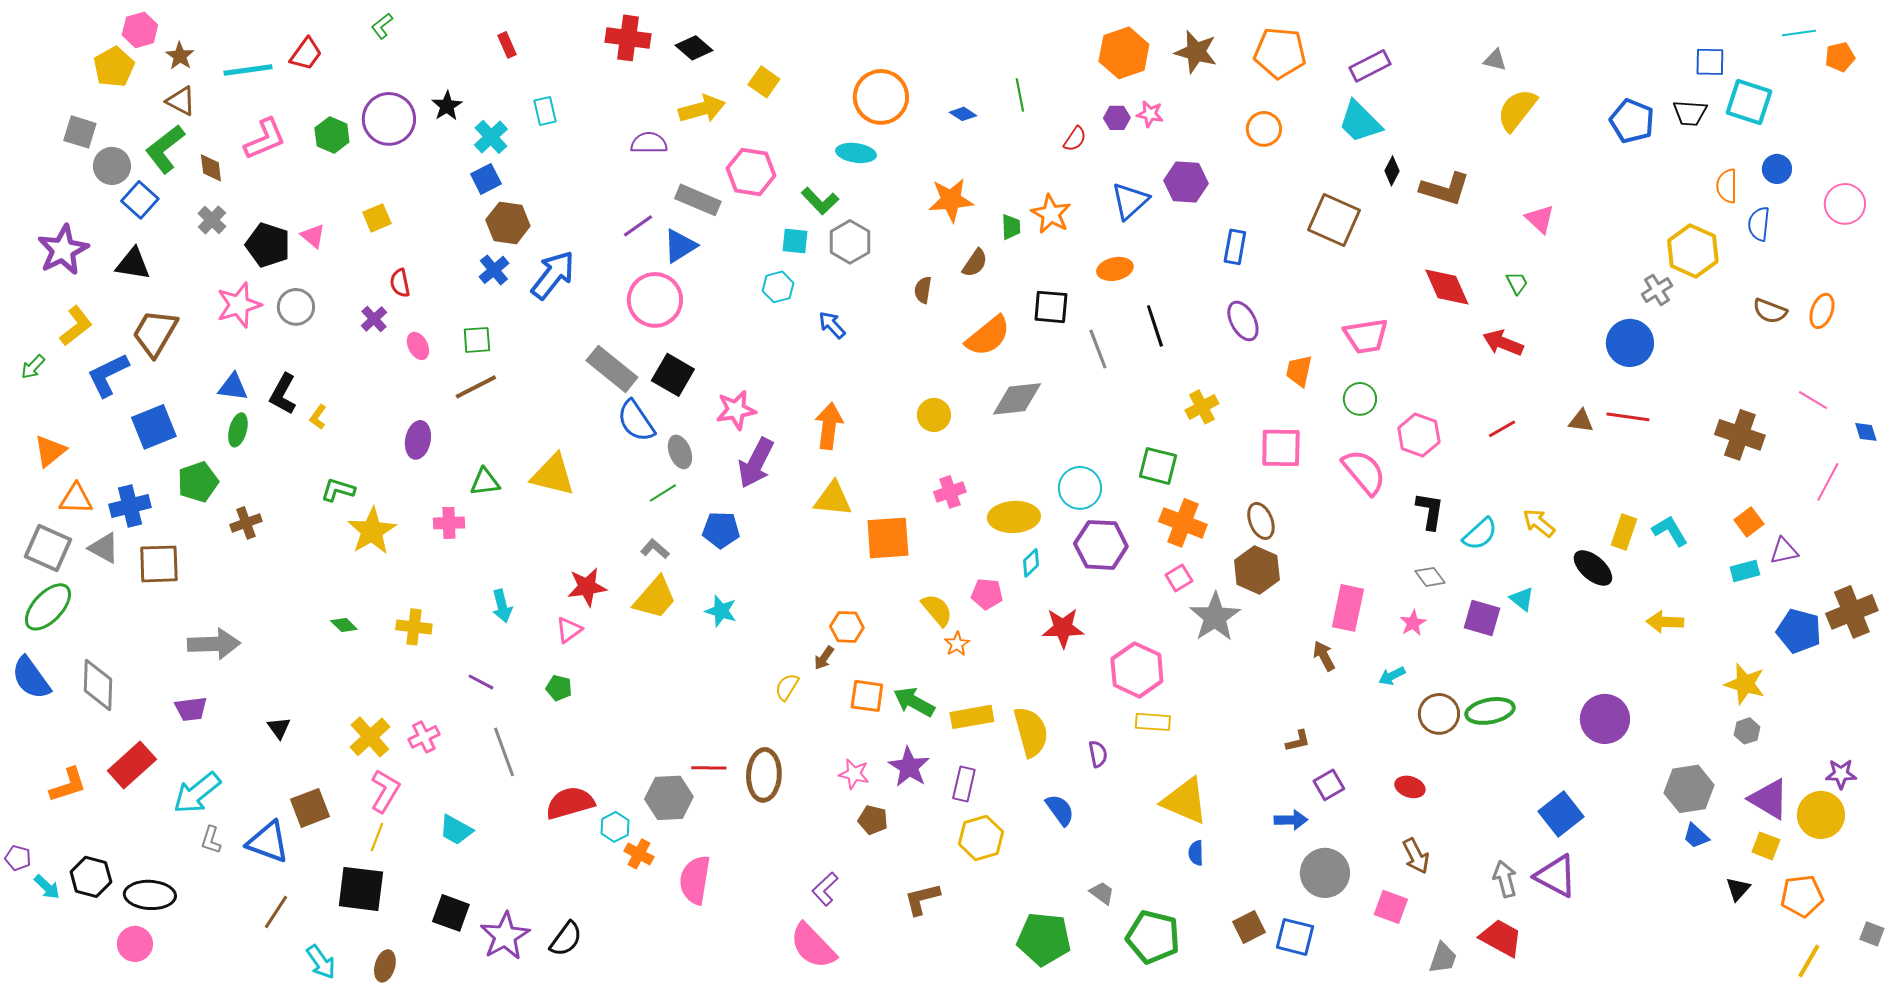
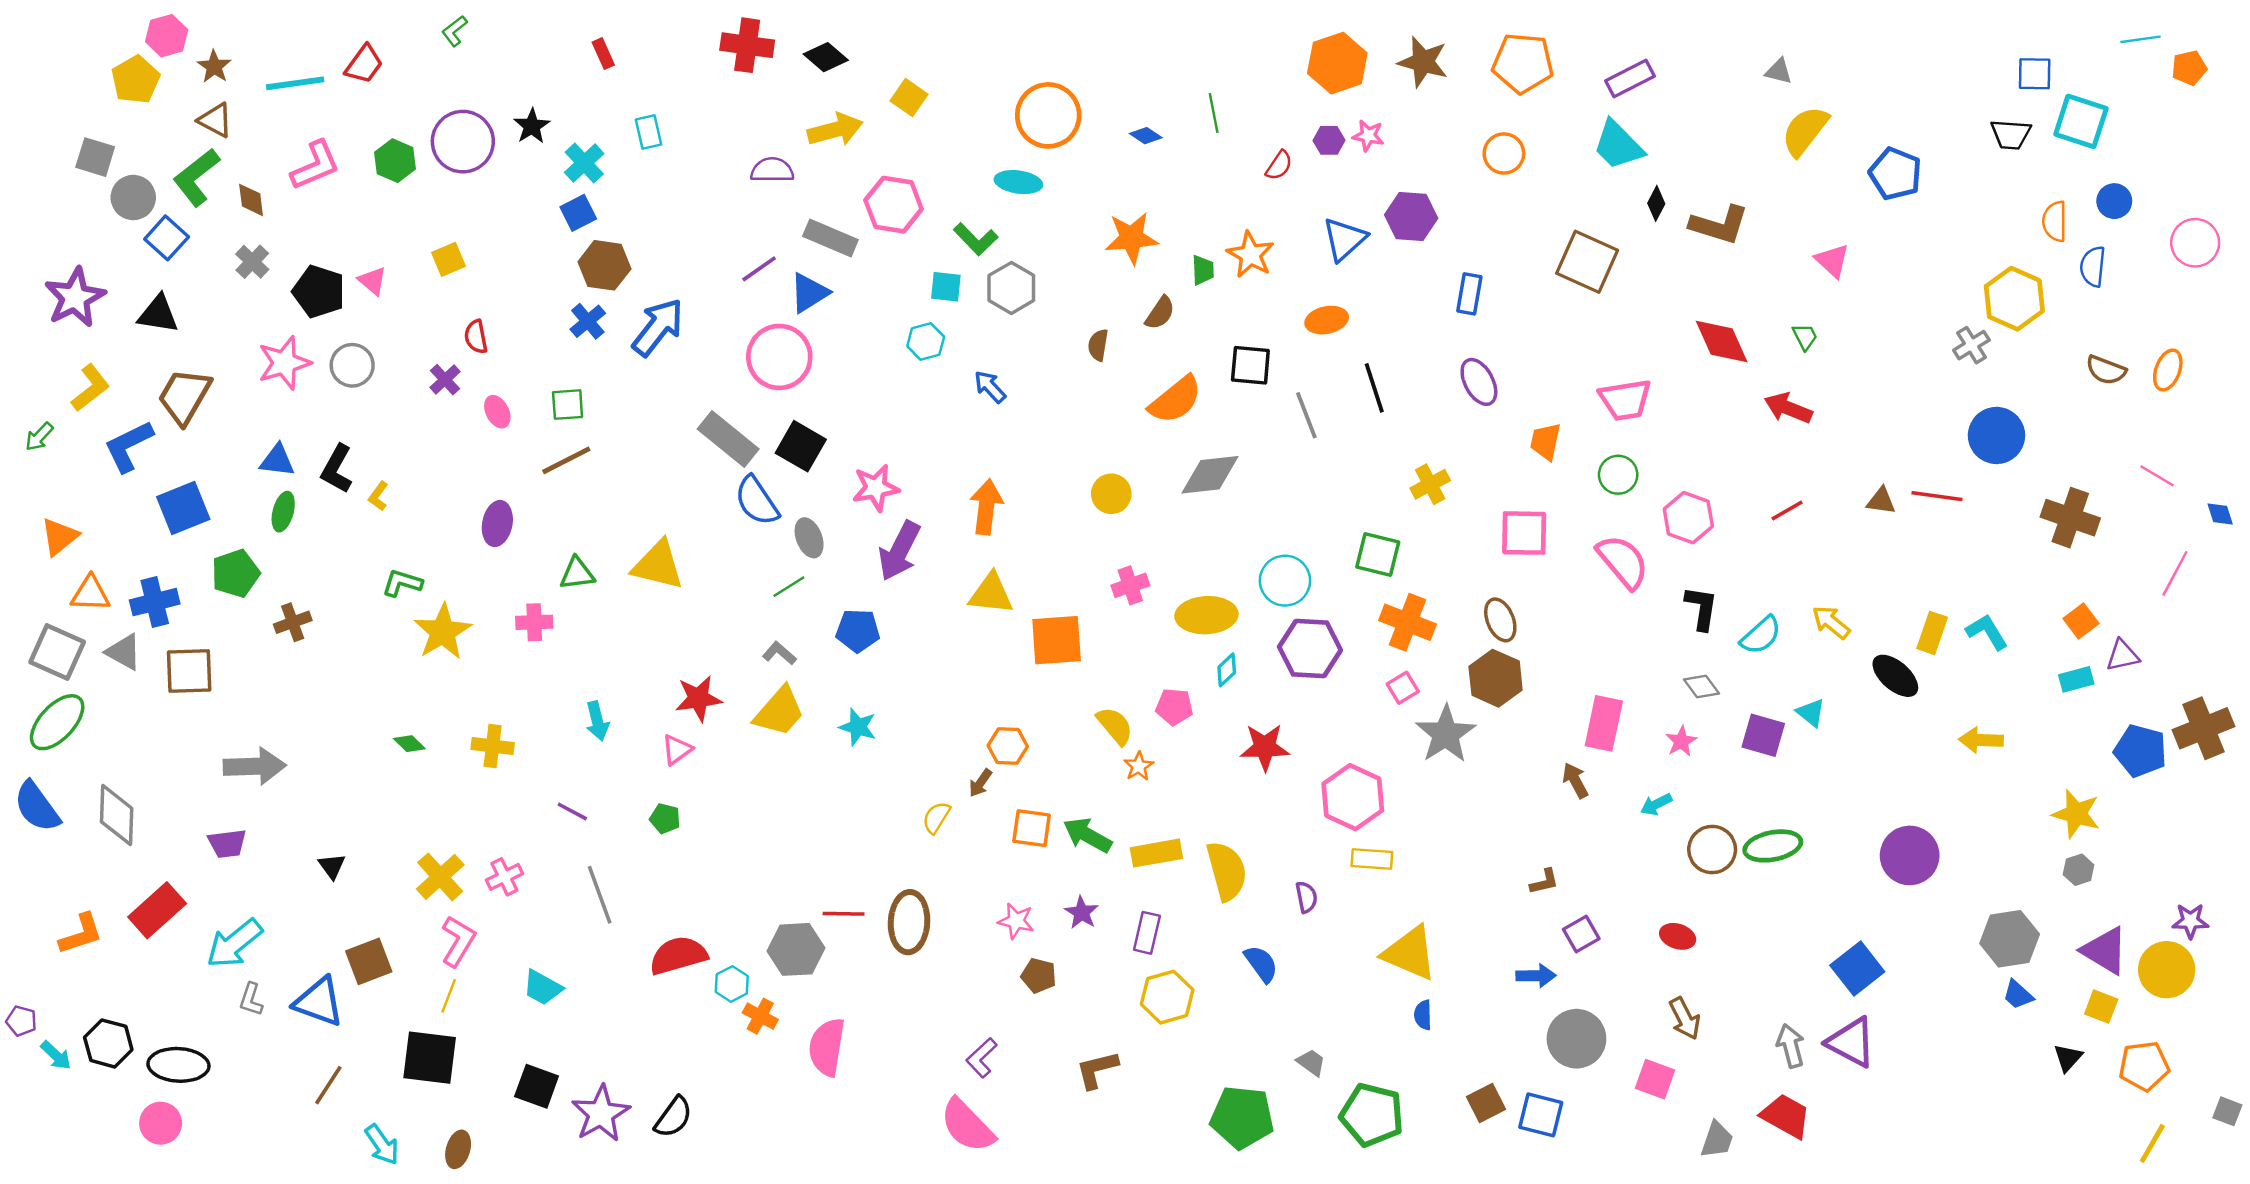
blue pentagon: (1632, 121) -> (1895, 174), moved
blue circle: (1630, 343) -> (1996, 435), moved
purple star: (909, 767) -> (1082, 913), size x0.7

